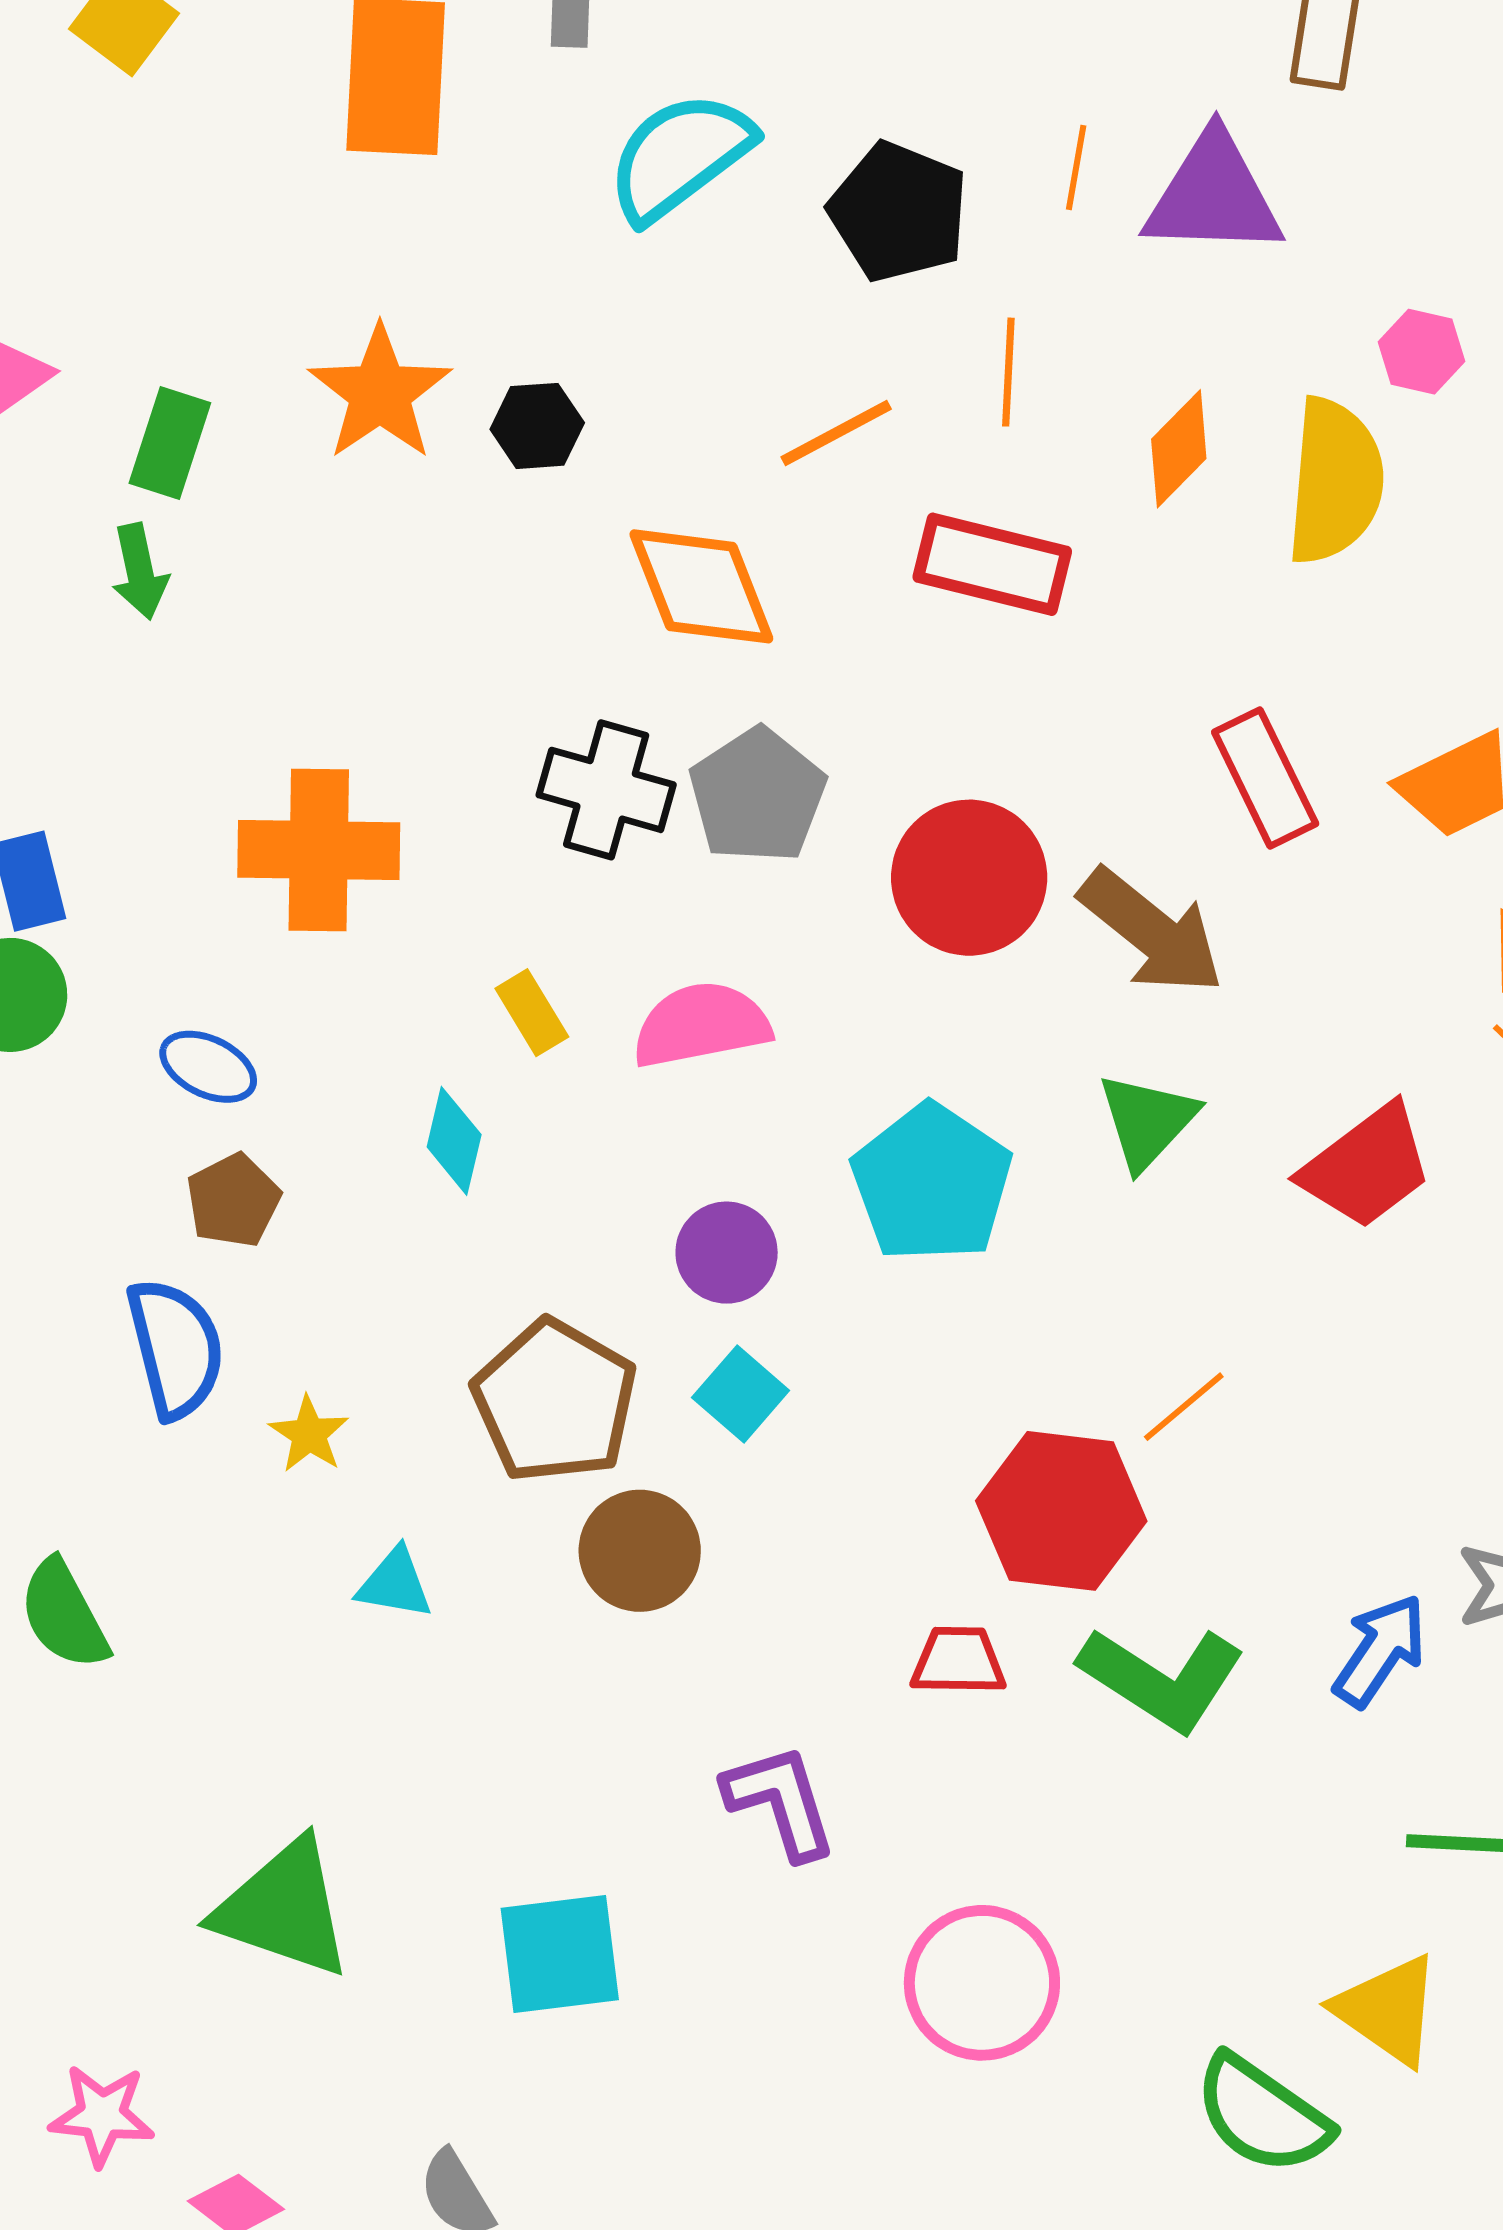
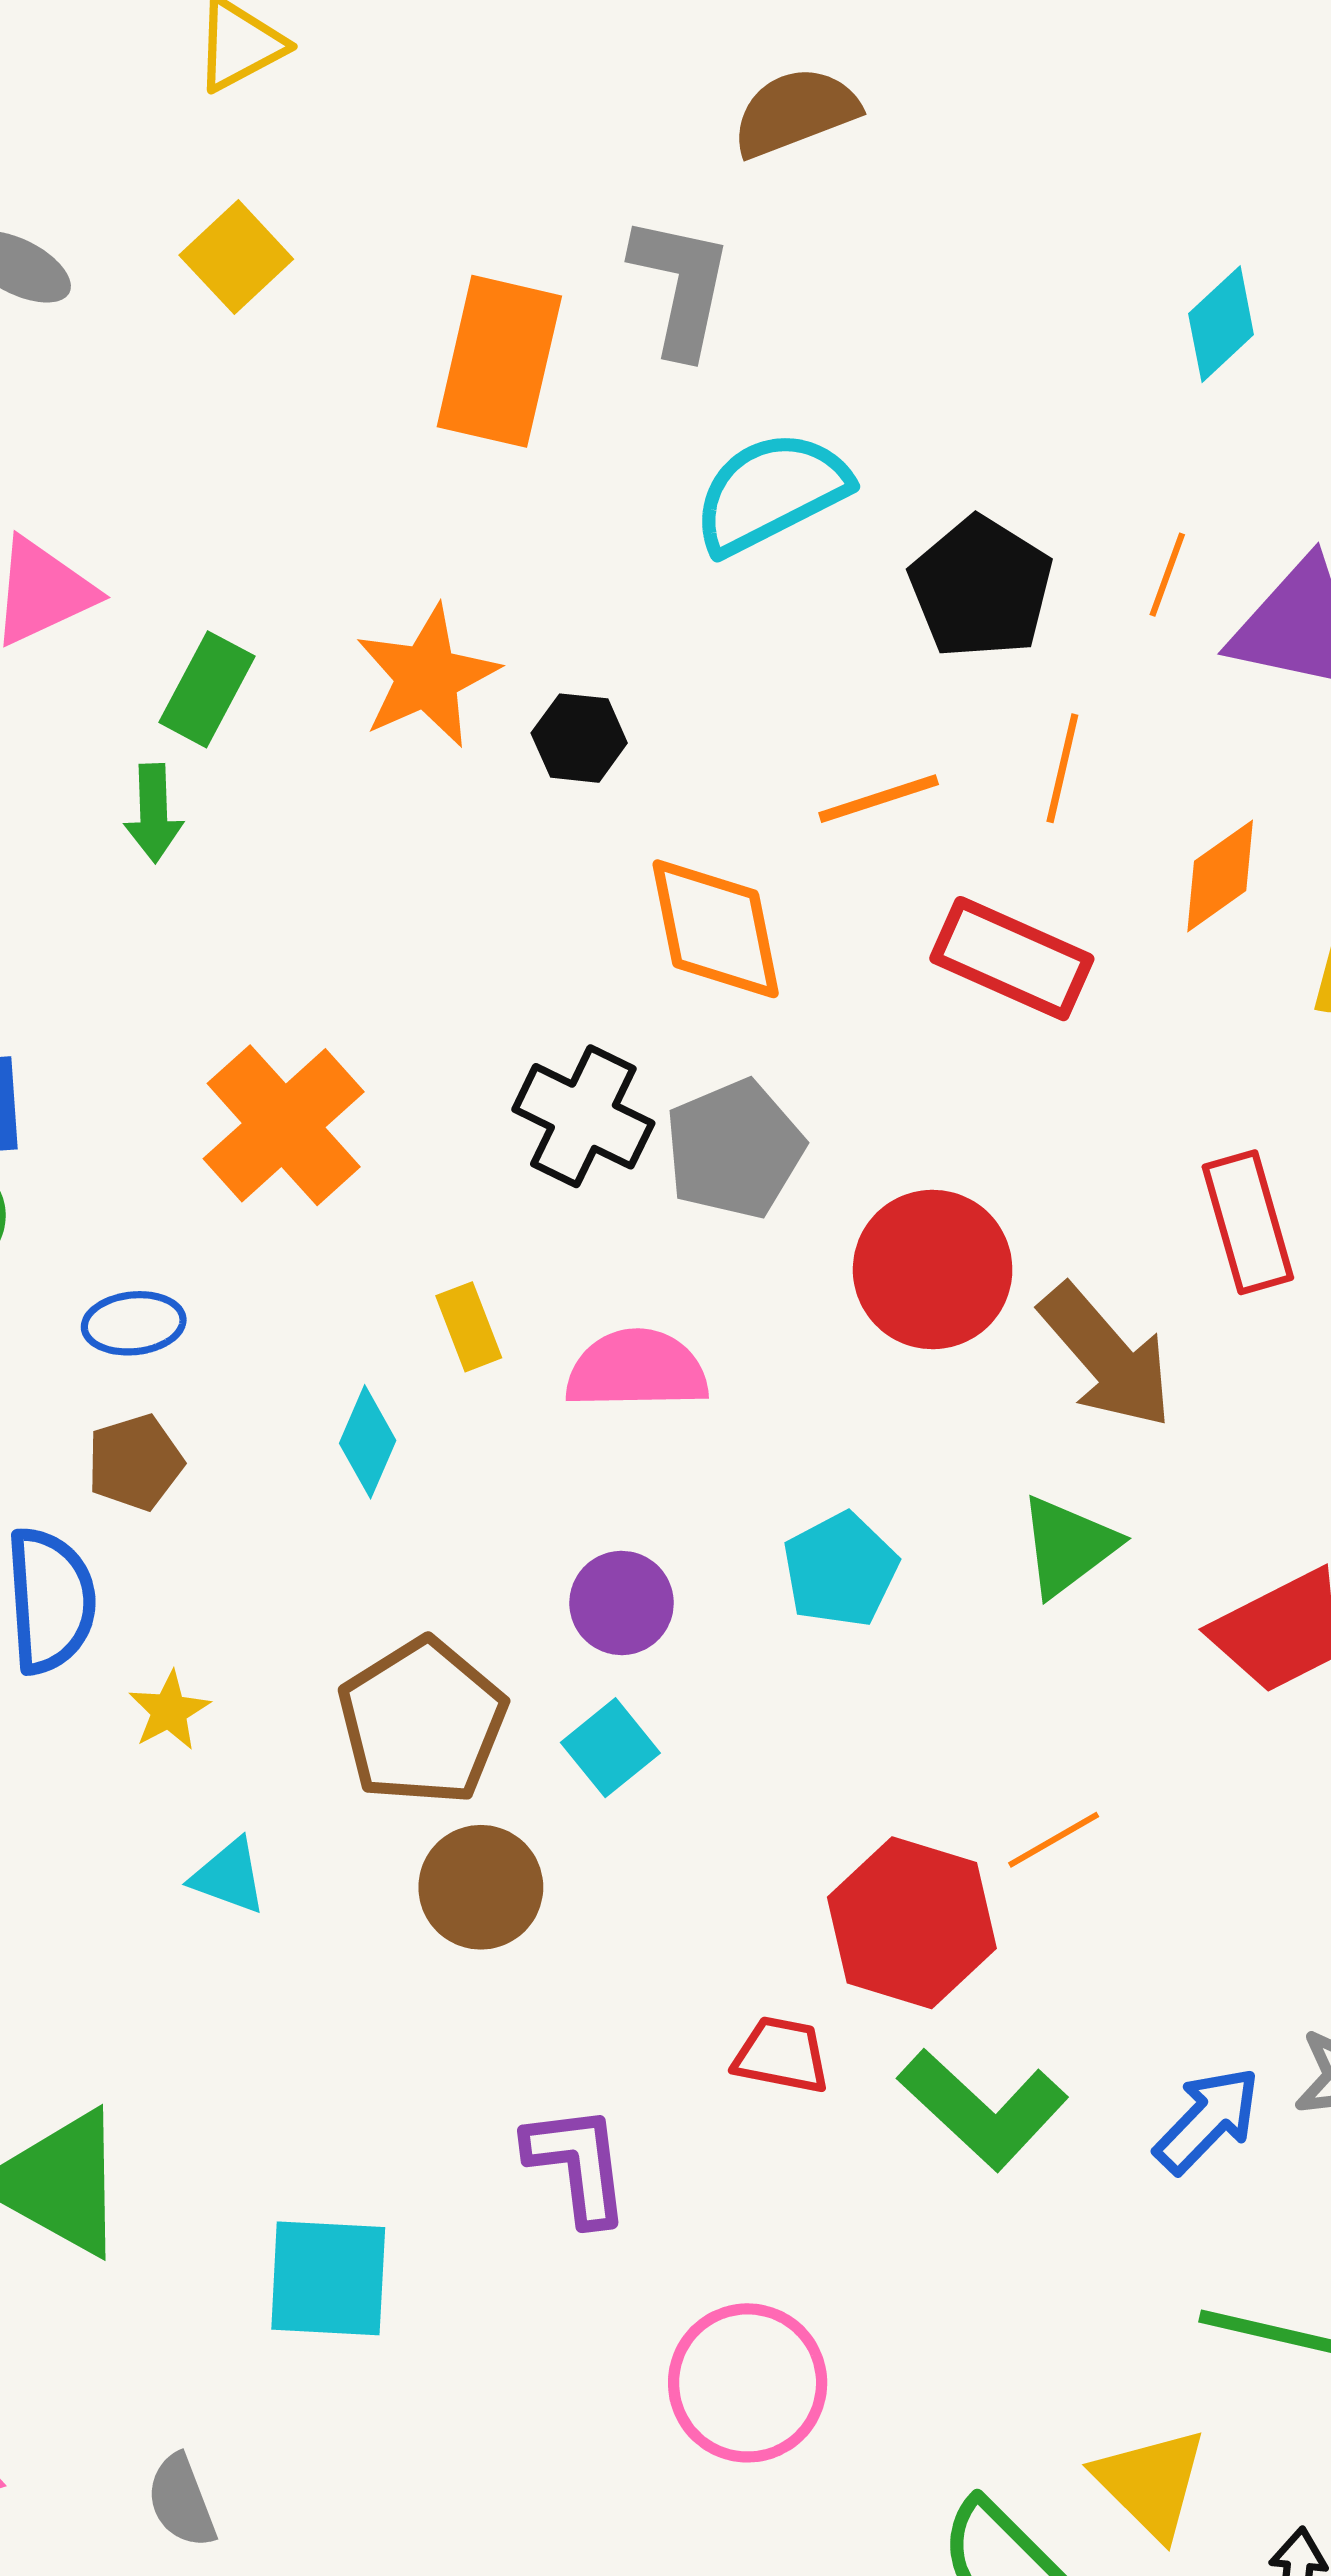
orange cross: (319, 850) -> (284, 1125), turned 37
blue ellipse: (208, 1067) -> (134, 1323), turned -42
cyan pentagon: (932, 1183) -> (840, 1570), size x0.7

